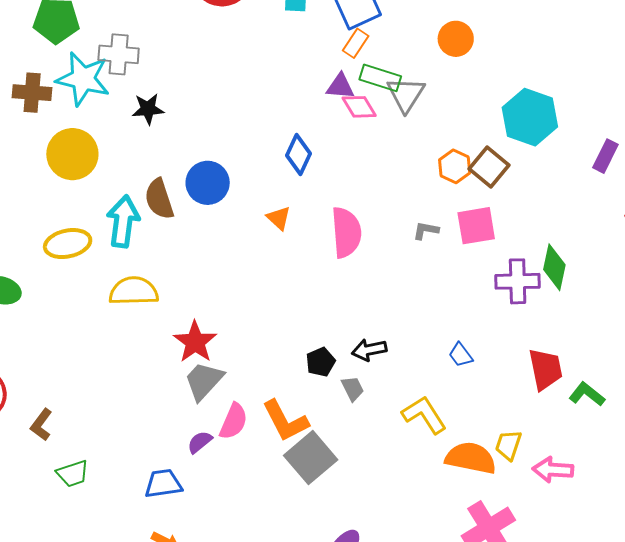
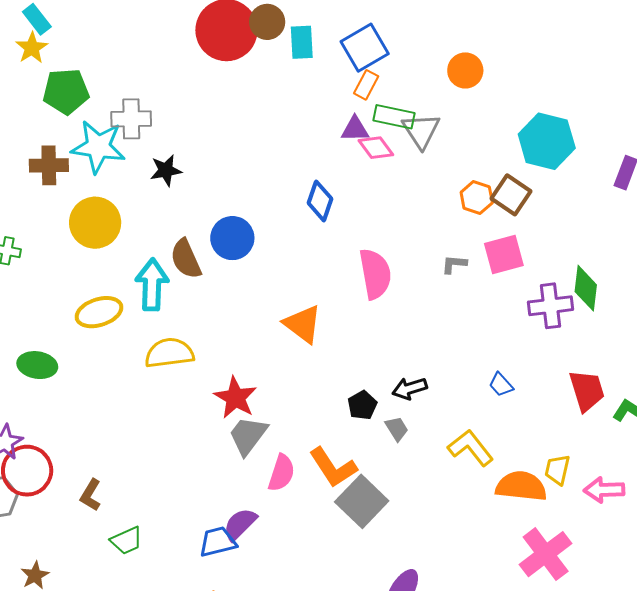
orange triangle: (279, 218) -> (303, 324), moved, size x1.6
purple semicircle: (200, 442) -> (240, 524), moved, size x1.4

